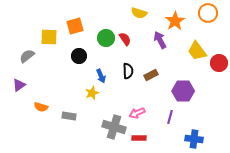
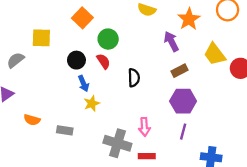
orange square: (75, 26) -> (82, 18), moved, turned -30
red semicircle: (125, 39) -> (103, 61), moved
brown rectangle: (151, 75) -> (180, 71), moved
blue arrow: (101, 76) -> (83, 84), moved
purple hexagon: (183, 91) -> (183, 101), moved
pink arrow: (137, 113) -> (144, 127), turned -70

